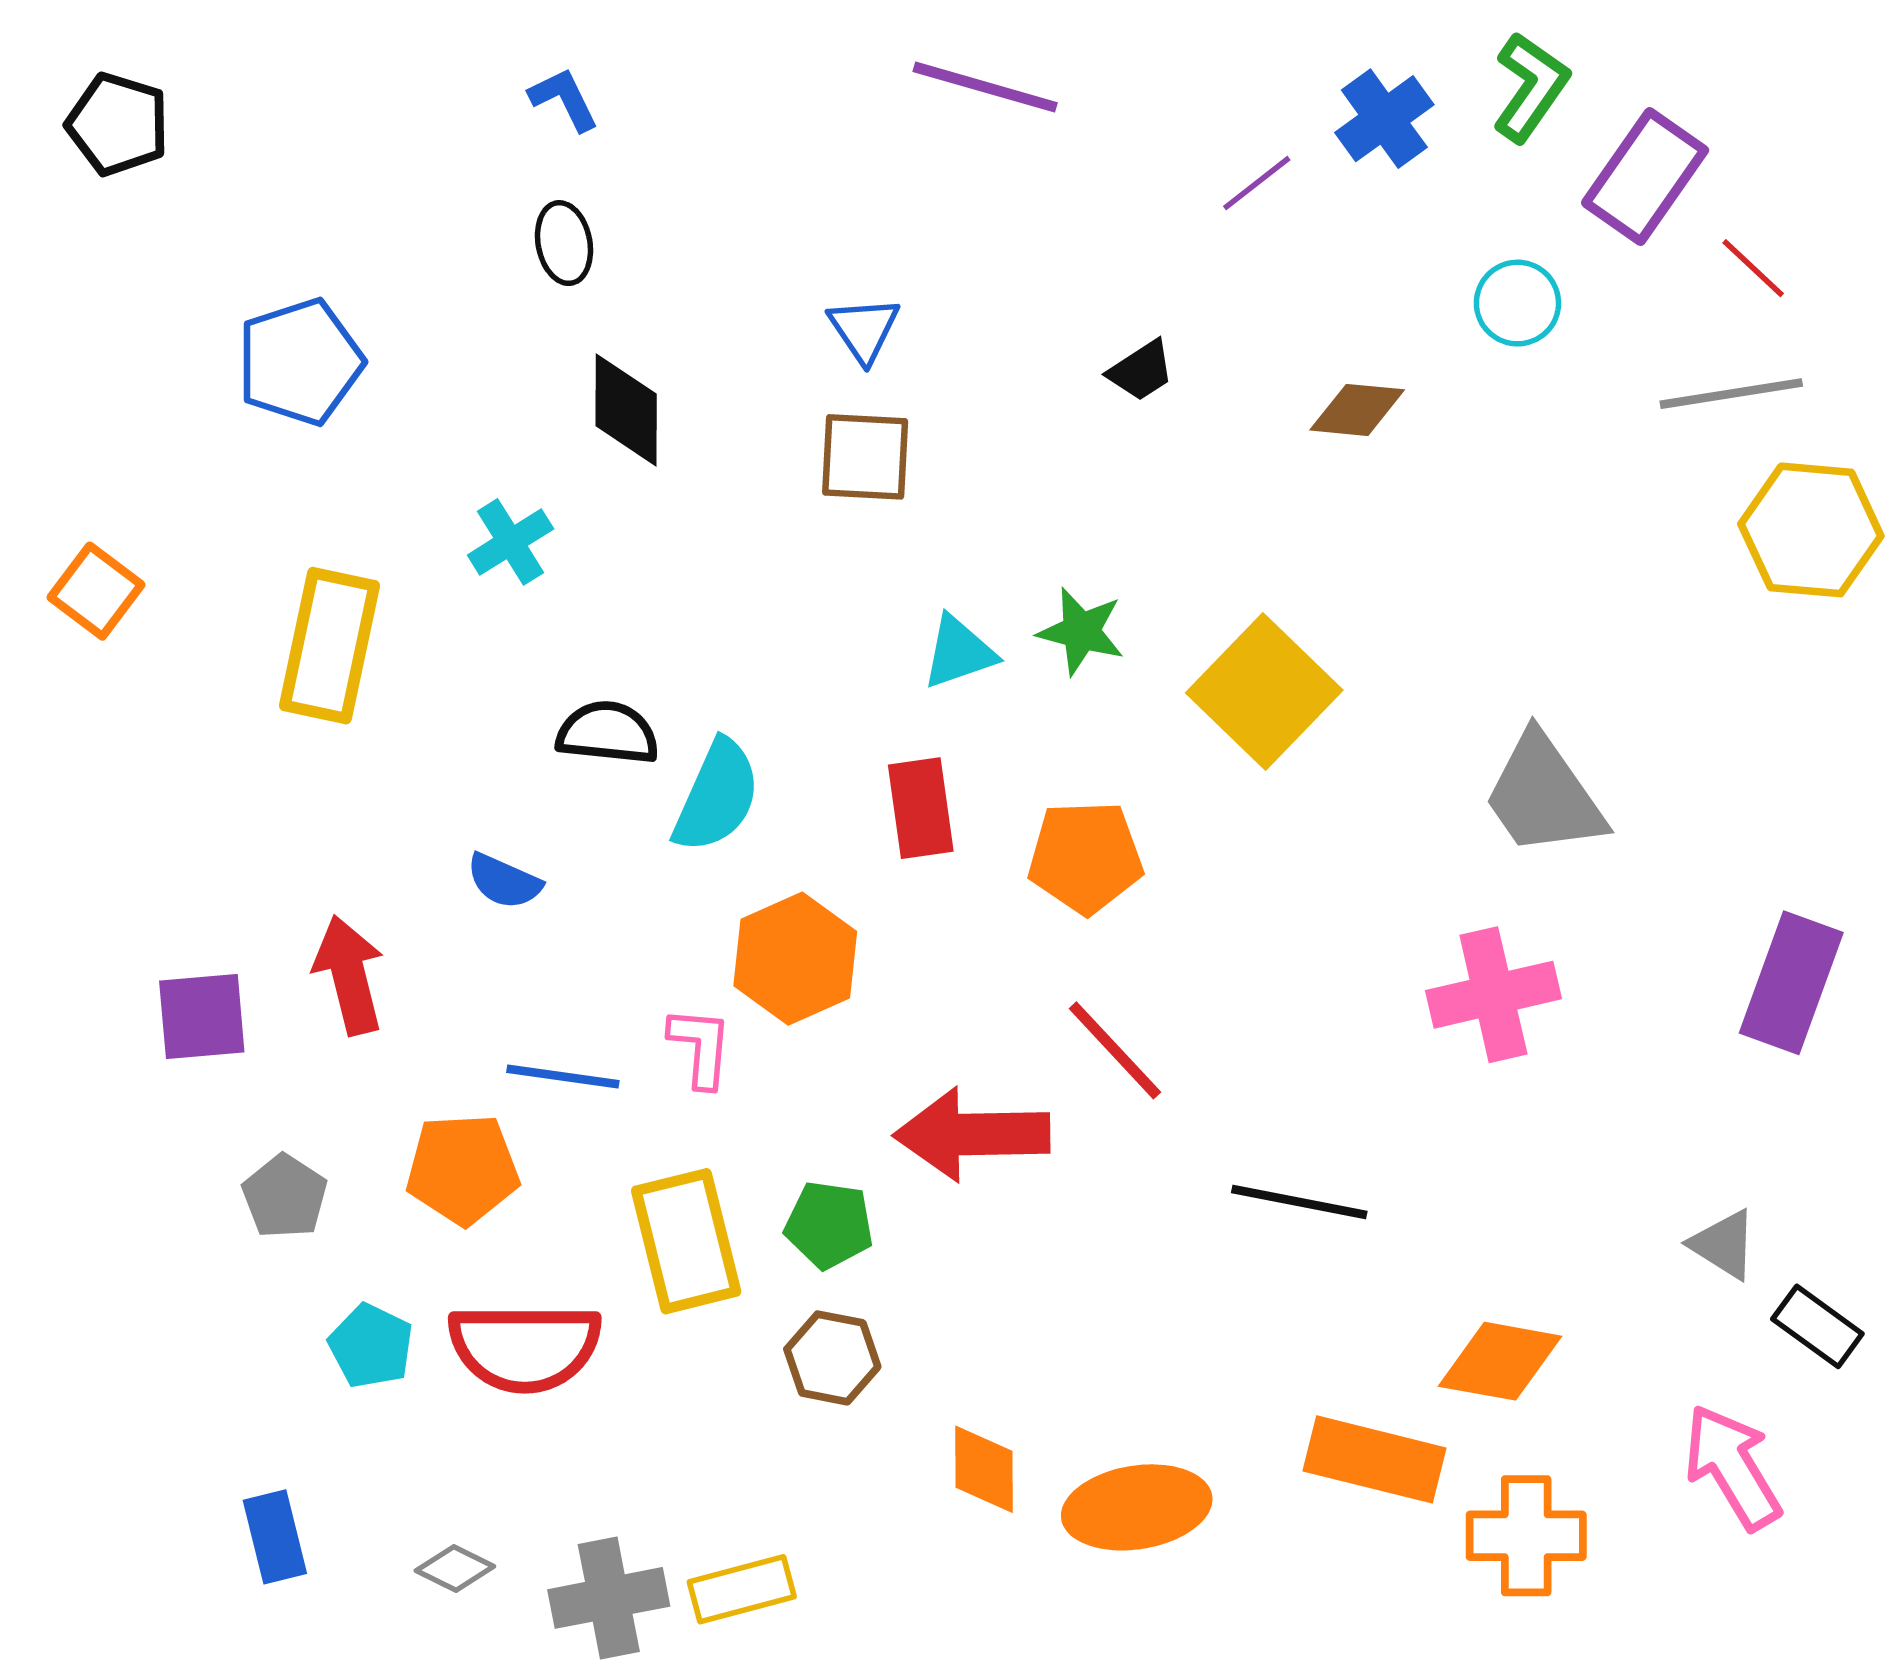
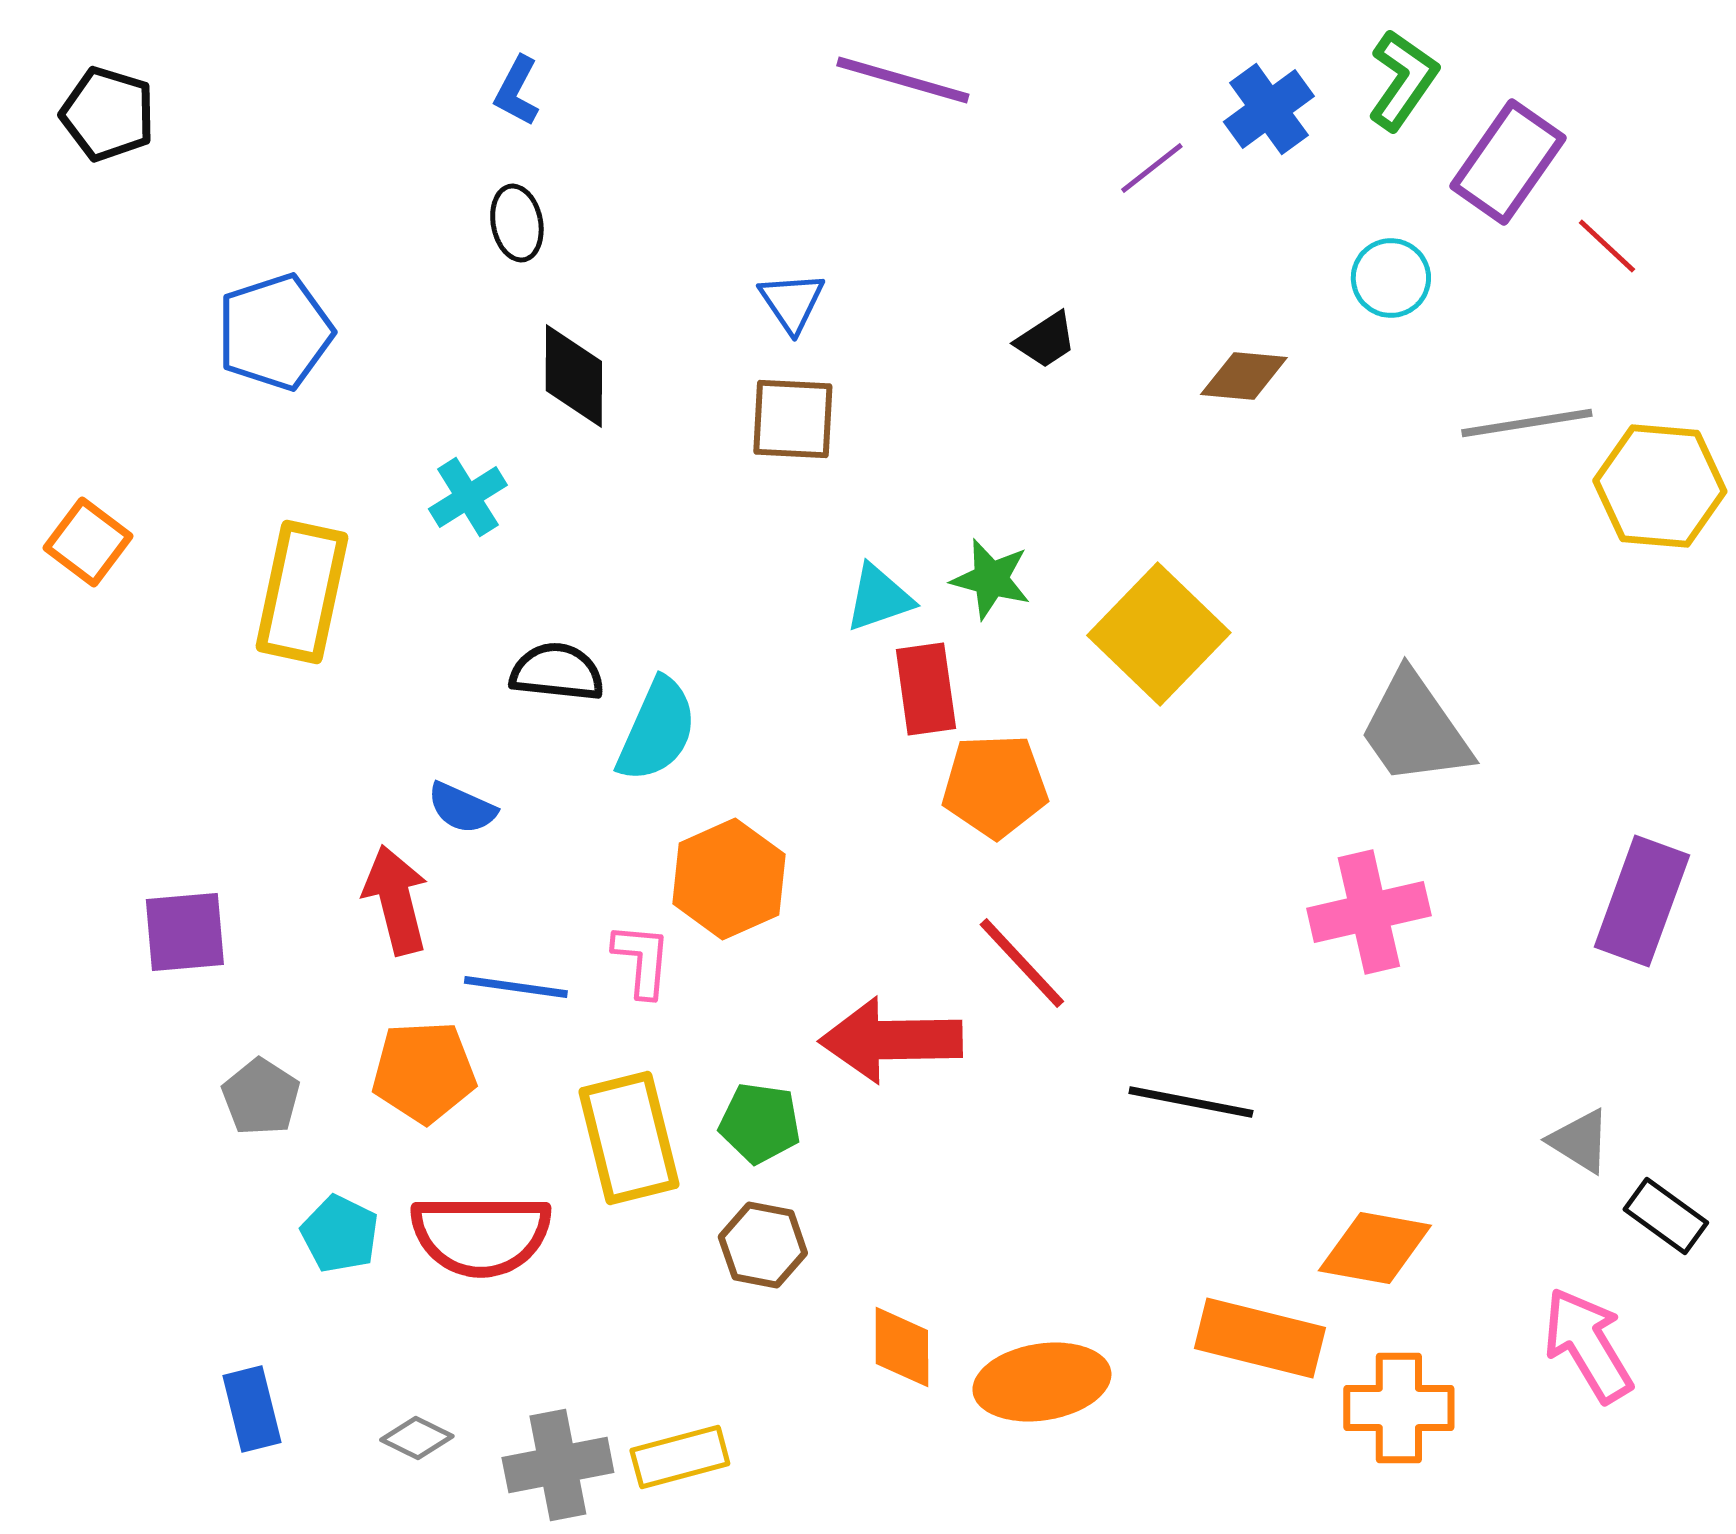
blue L-shape: (564, 99) -> (517, 91), turned -126
gray line: (1731, 394) -> (1527, 423), moved
red rectangle: (921, 808) -> (926, 689), moved
red arrow: (349, 975) -> (396, 900), moved

